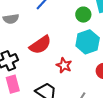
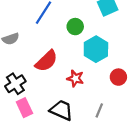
green circle: (83, 15) -> (75, 27), moved

